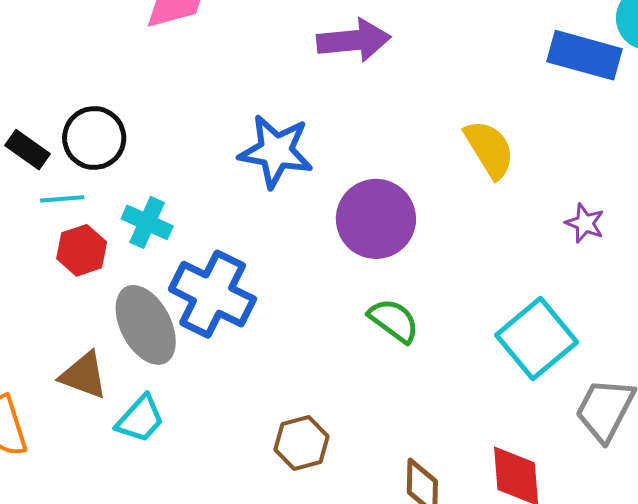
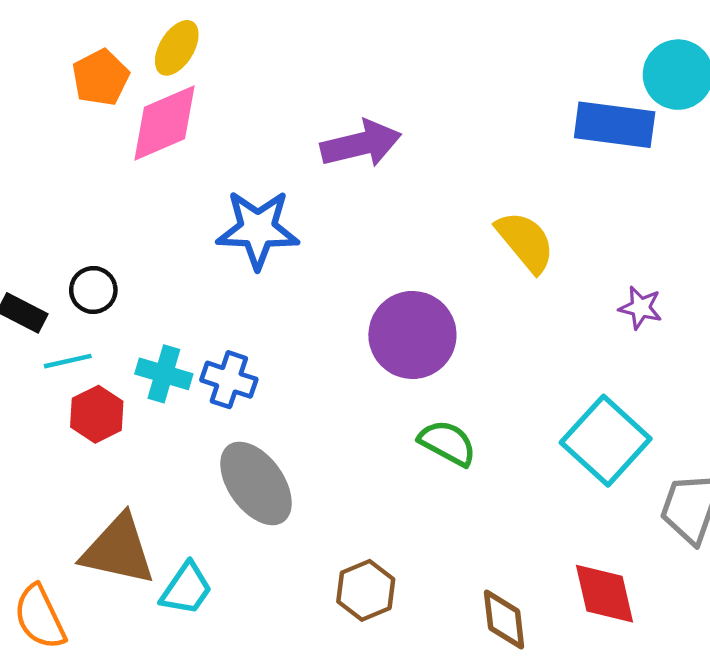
black circle: (94, 138) -> (93, 290), size x0.7
blue star: (276, 151) -> (258, 229), moved
blue cross: (213, 294) -> (229, 380), moved, size x0.6
gray ellipse: (146, 325) -> (256, 483), moved
brown triangle: (84, 375) -> (118, 550), size x1.4

